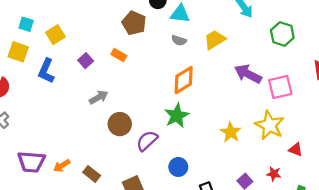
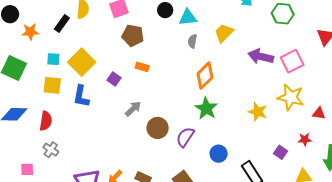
brown pentagon: (134, 23) -> (133, 35), moved
yellow square: (55, 35) -> (82, 62), size x1.5
gray semicircle: (179, 40) -> (192, 41), turned 96

